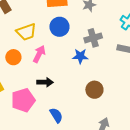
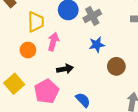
yellow trapezoid: (26, 32) -> (36, 22), turned -60
gray cross: (93, 38) -> (92, 16), moved
blue star: (80, 56) -> (97, 45), moved

